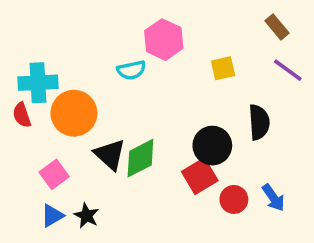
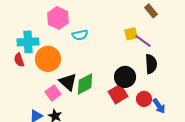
brown rectangle: (277, 27) -> (151, 11), moved
pink hexagon: (164, 40) -> (58, 18), moved
purple line: (288, 70) -> (143, 41), moved
pink square: (54, 174) -> (53, 93), moved
red circle: (234, 199) -> (144, 99), moved

